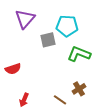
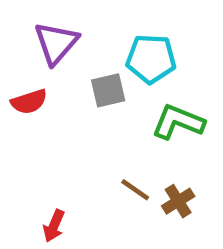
red semicircle: (13, 69) -> (29, 102), moved
brown line: (60, 100) -> (135, 190), moved

